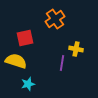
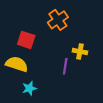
red square: (25, 38) -> (26, 40), turned 30

